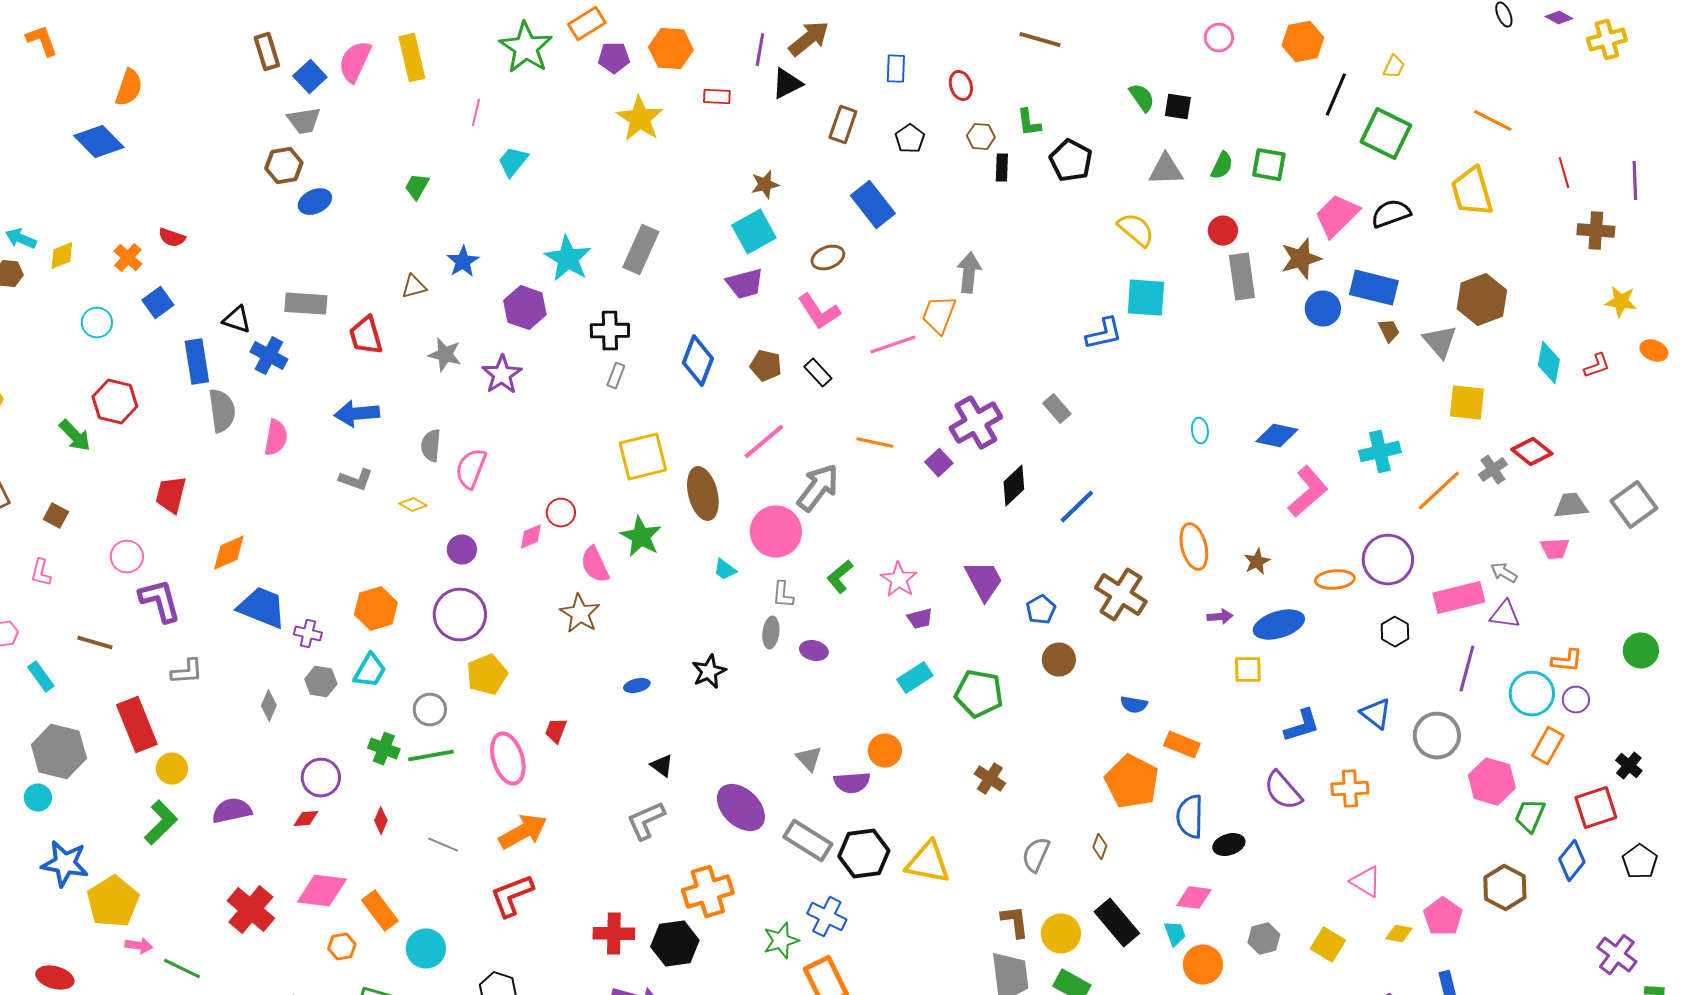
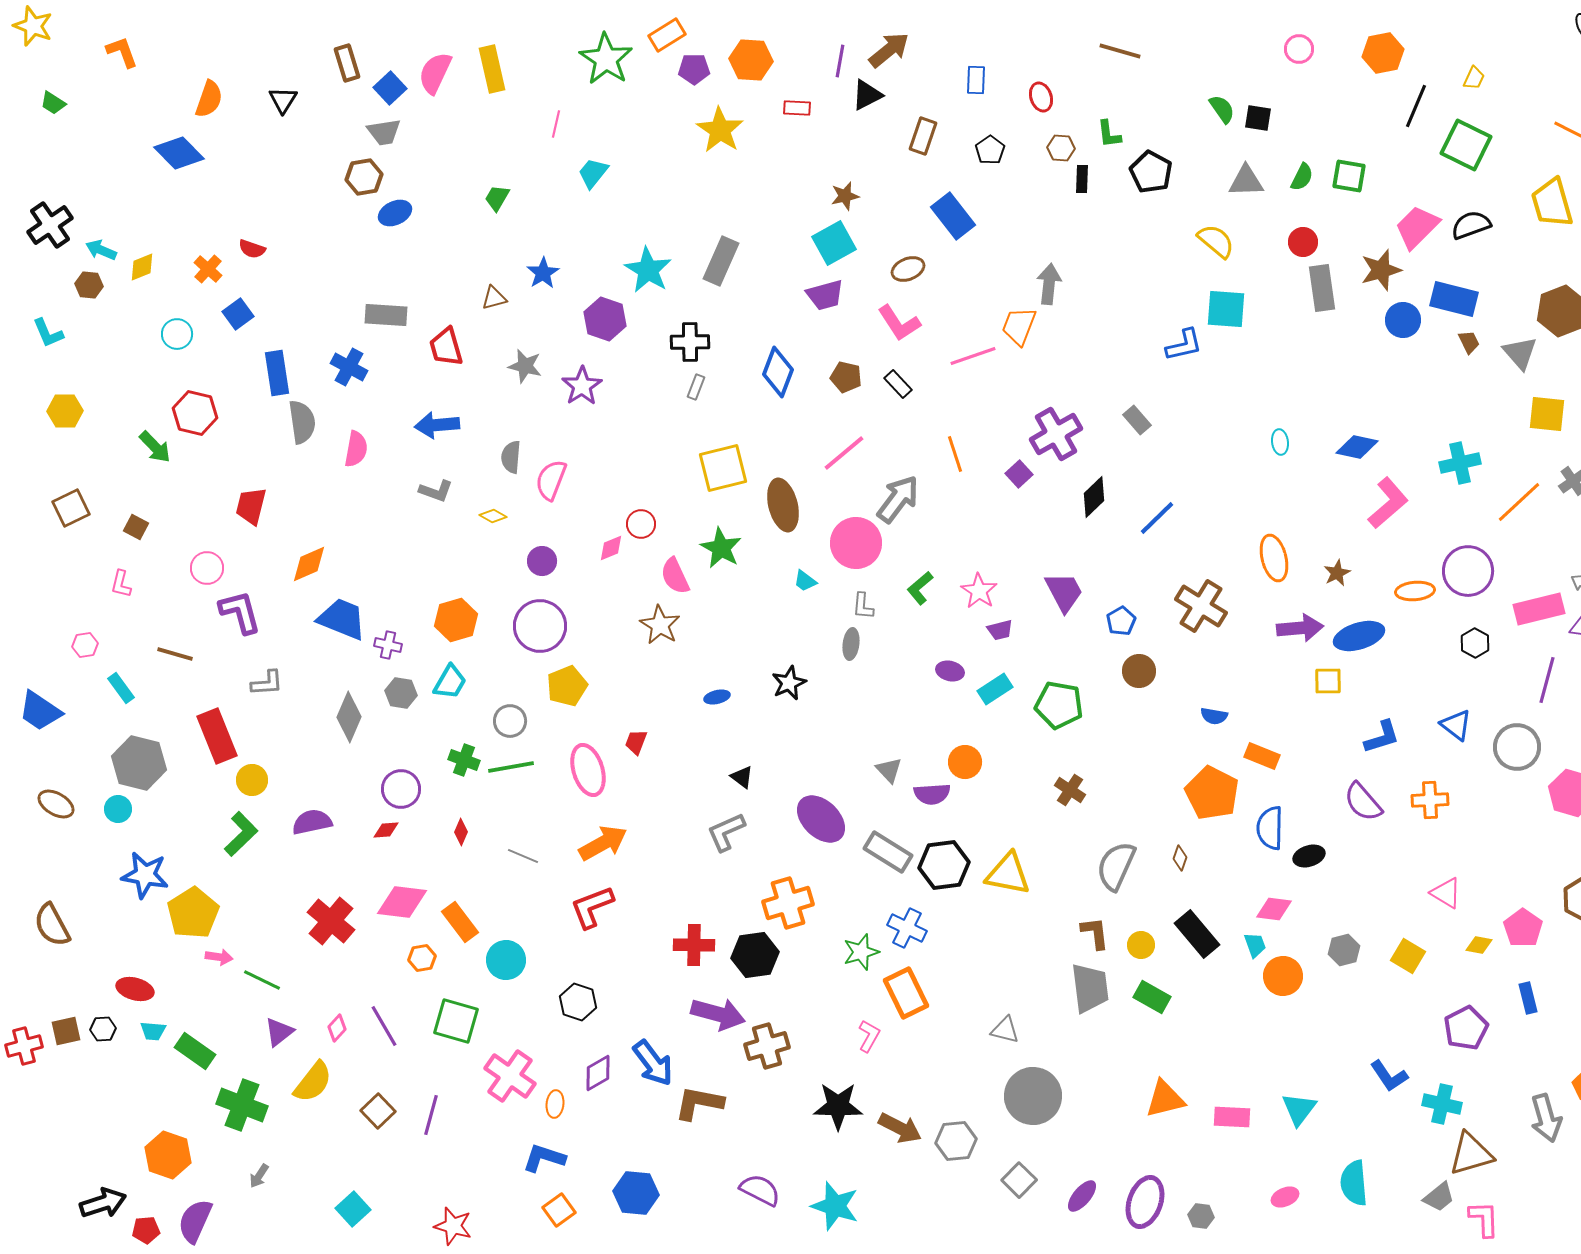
black triangle: (237, 320) -> (283, 100), moved, turned 44
orange line: (875, 443) -> (955, 454), turned 60
purple arrow: (1220, 617) -> (1300, 628), size x1.8
purple ellipse: (814, 651) -> (950, 671), moved
gray diamond: (269, 706) -> (349, 717), size x1.6
gray semicircle: (1036, 855) -> (1116, 866), size x1.4
yellow circle: (1061, 934) -> (1141, 945), size x0.7

